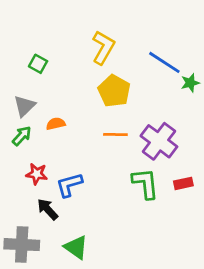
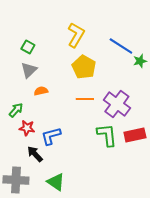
gray triangle: (24, 106) -> (29, 70), moved
green arrow: (22, 136) -> (16, 110), moved
red rectangle: (183, 183) -> (135, 135), size x1.5

